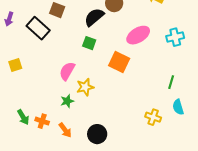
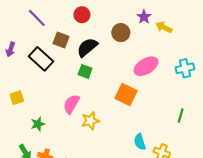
black semicircle: (94, 17) -> (87, 47), moved
green square: (89, 43) -> (85, 71), moved
green star: (67, 101) -> (38, 124), moved
cyan semicircle: (178, 107) -> (140, 142), moved

